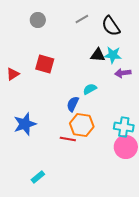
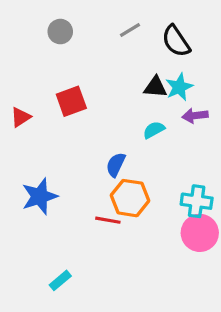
cyan star: (113, 55) -> (179, 87), turned -30
red square: (45, 64) -> (71, 101), turned -36
cyan semicircle: (90, 89) -> (154, 130), moved

